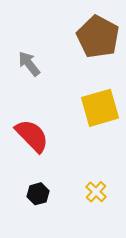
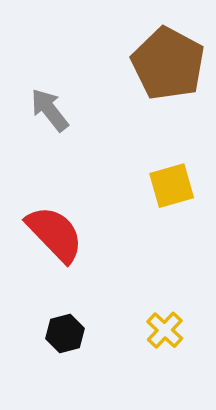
yellow square: (100, 108) -> (172, 186), size x0.7

